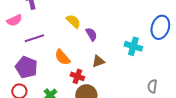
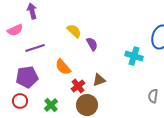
brown triangle: (98, 61) -> (99, 80), moved
purple pentagon: (26, 67) -> (27, 77), turned -30
red cross: (77, 76) -> (78, 86), turned 32

